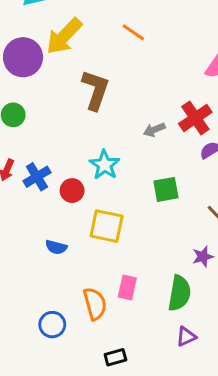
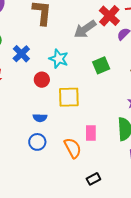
gray arrow: (154, 130) -> (85, 29), size x1.6
blue cross: (37, 177) -> (21, 54), moved
blue circle: (52, 325) -> (37, 142), moved

